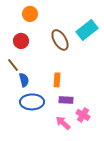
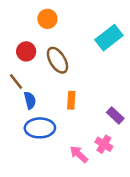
orange circle: (30, 14) -> (47, 19), moved
brown ellipse: (60, 40) -> (57, 60), moved
purple rectangle: (66, 100) -> (115, 115), moved, turned 40

